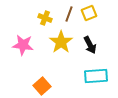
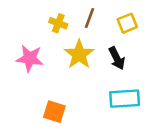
yellow square: (89, 13) -> (127, 23), moved
orange square: (42, 86) -> (54, 112), turned -30

